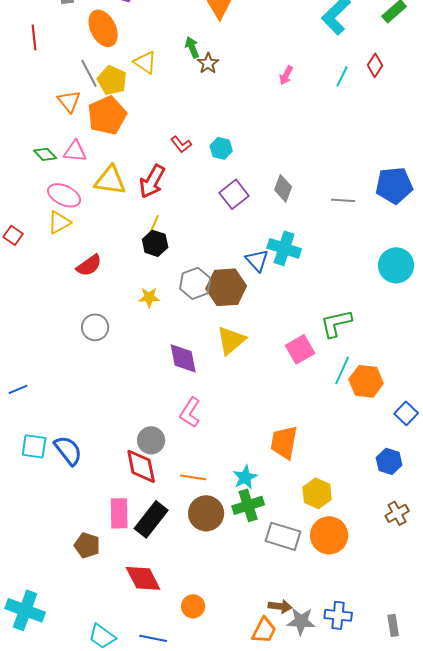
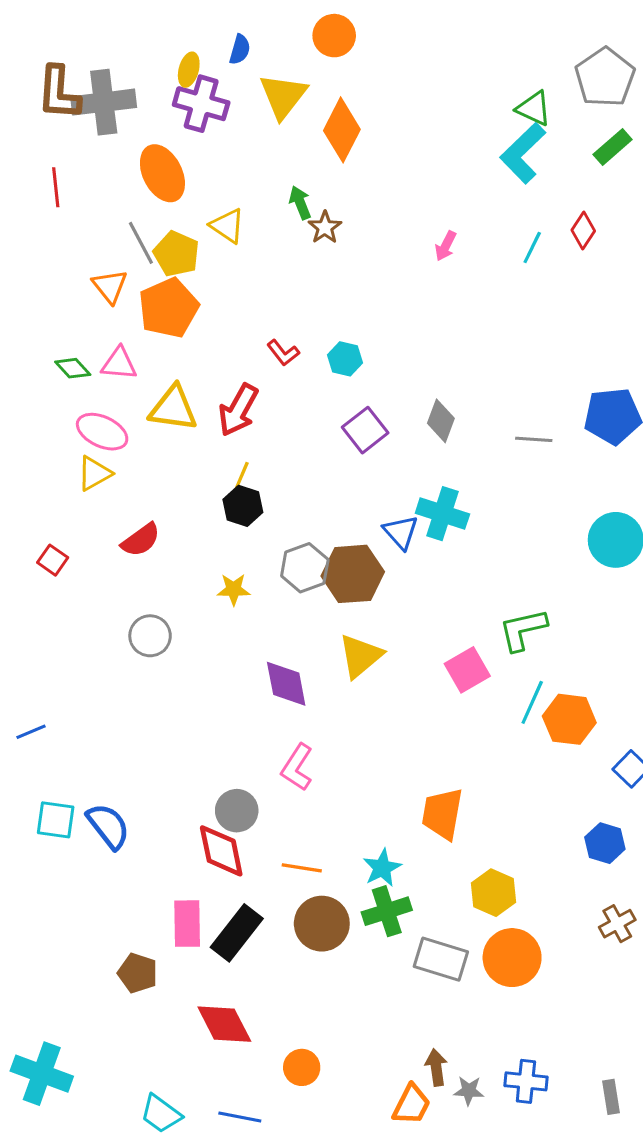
red square: (13, 235) -> (53, 560), moved
brown arrow: (280, 606) -> (436, 1067), turned -105
gray star: (301, 621) -> (469, 1091), size x0.7

